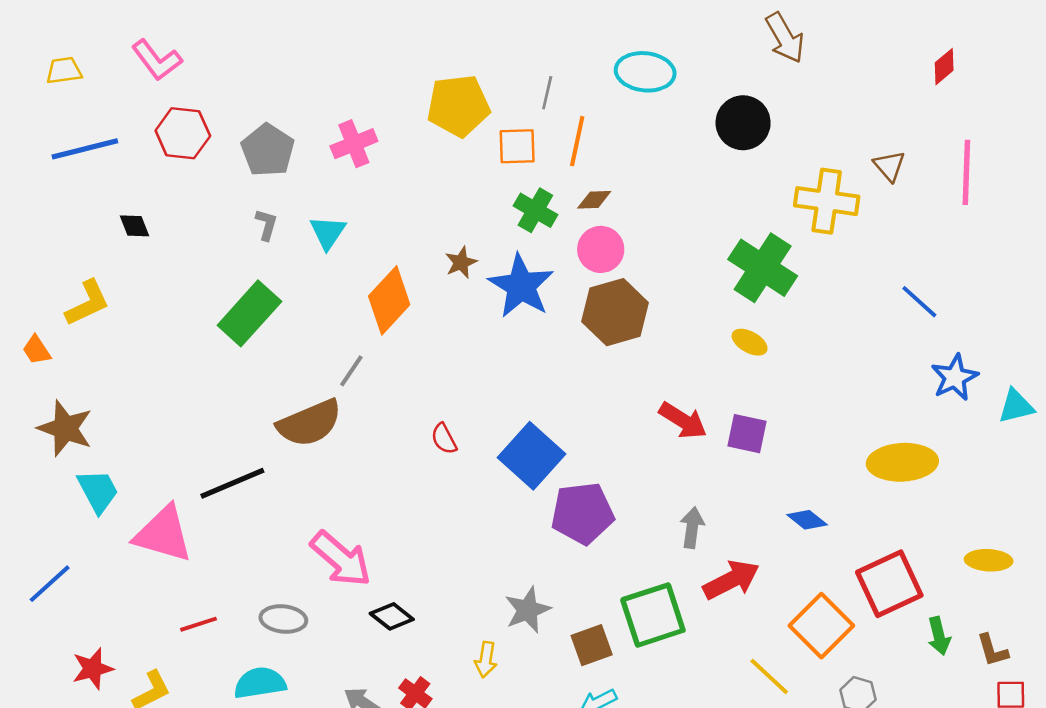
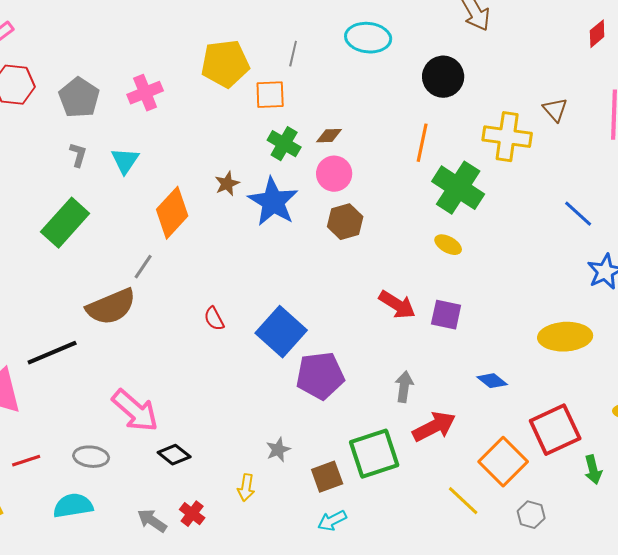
orange line: (577, 141) -> (422, 143), moved
brown hexagon: (615, 312) -> (345, 222), size x0.7
gray star: (528, 610) -> (278, 450), size x0.7

